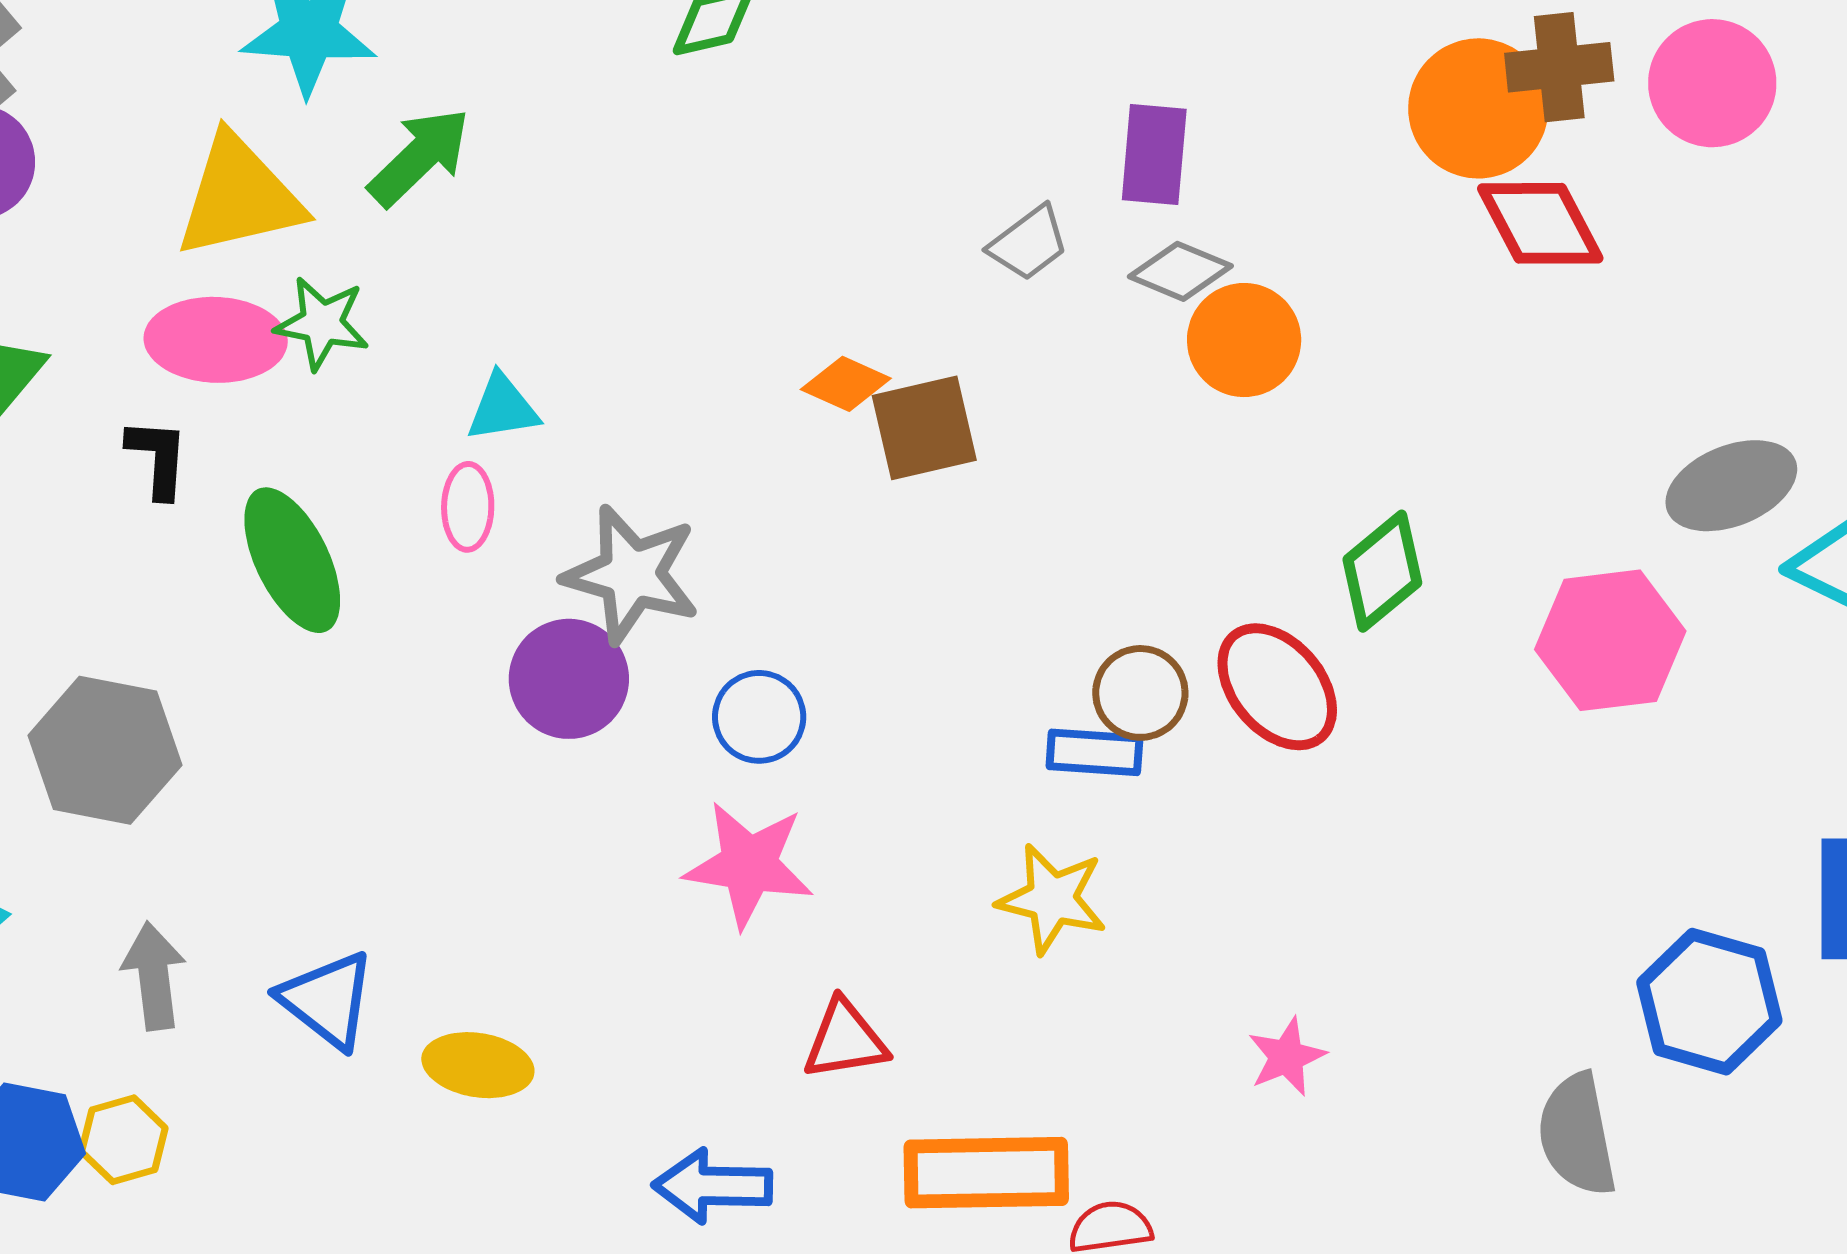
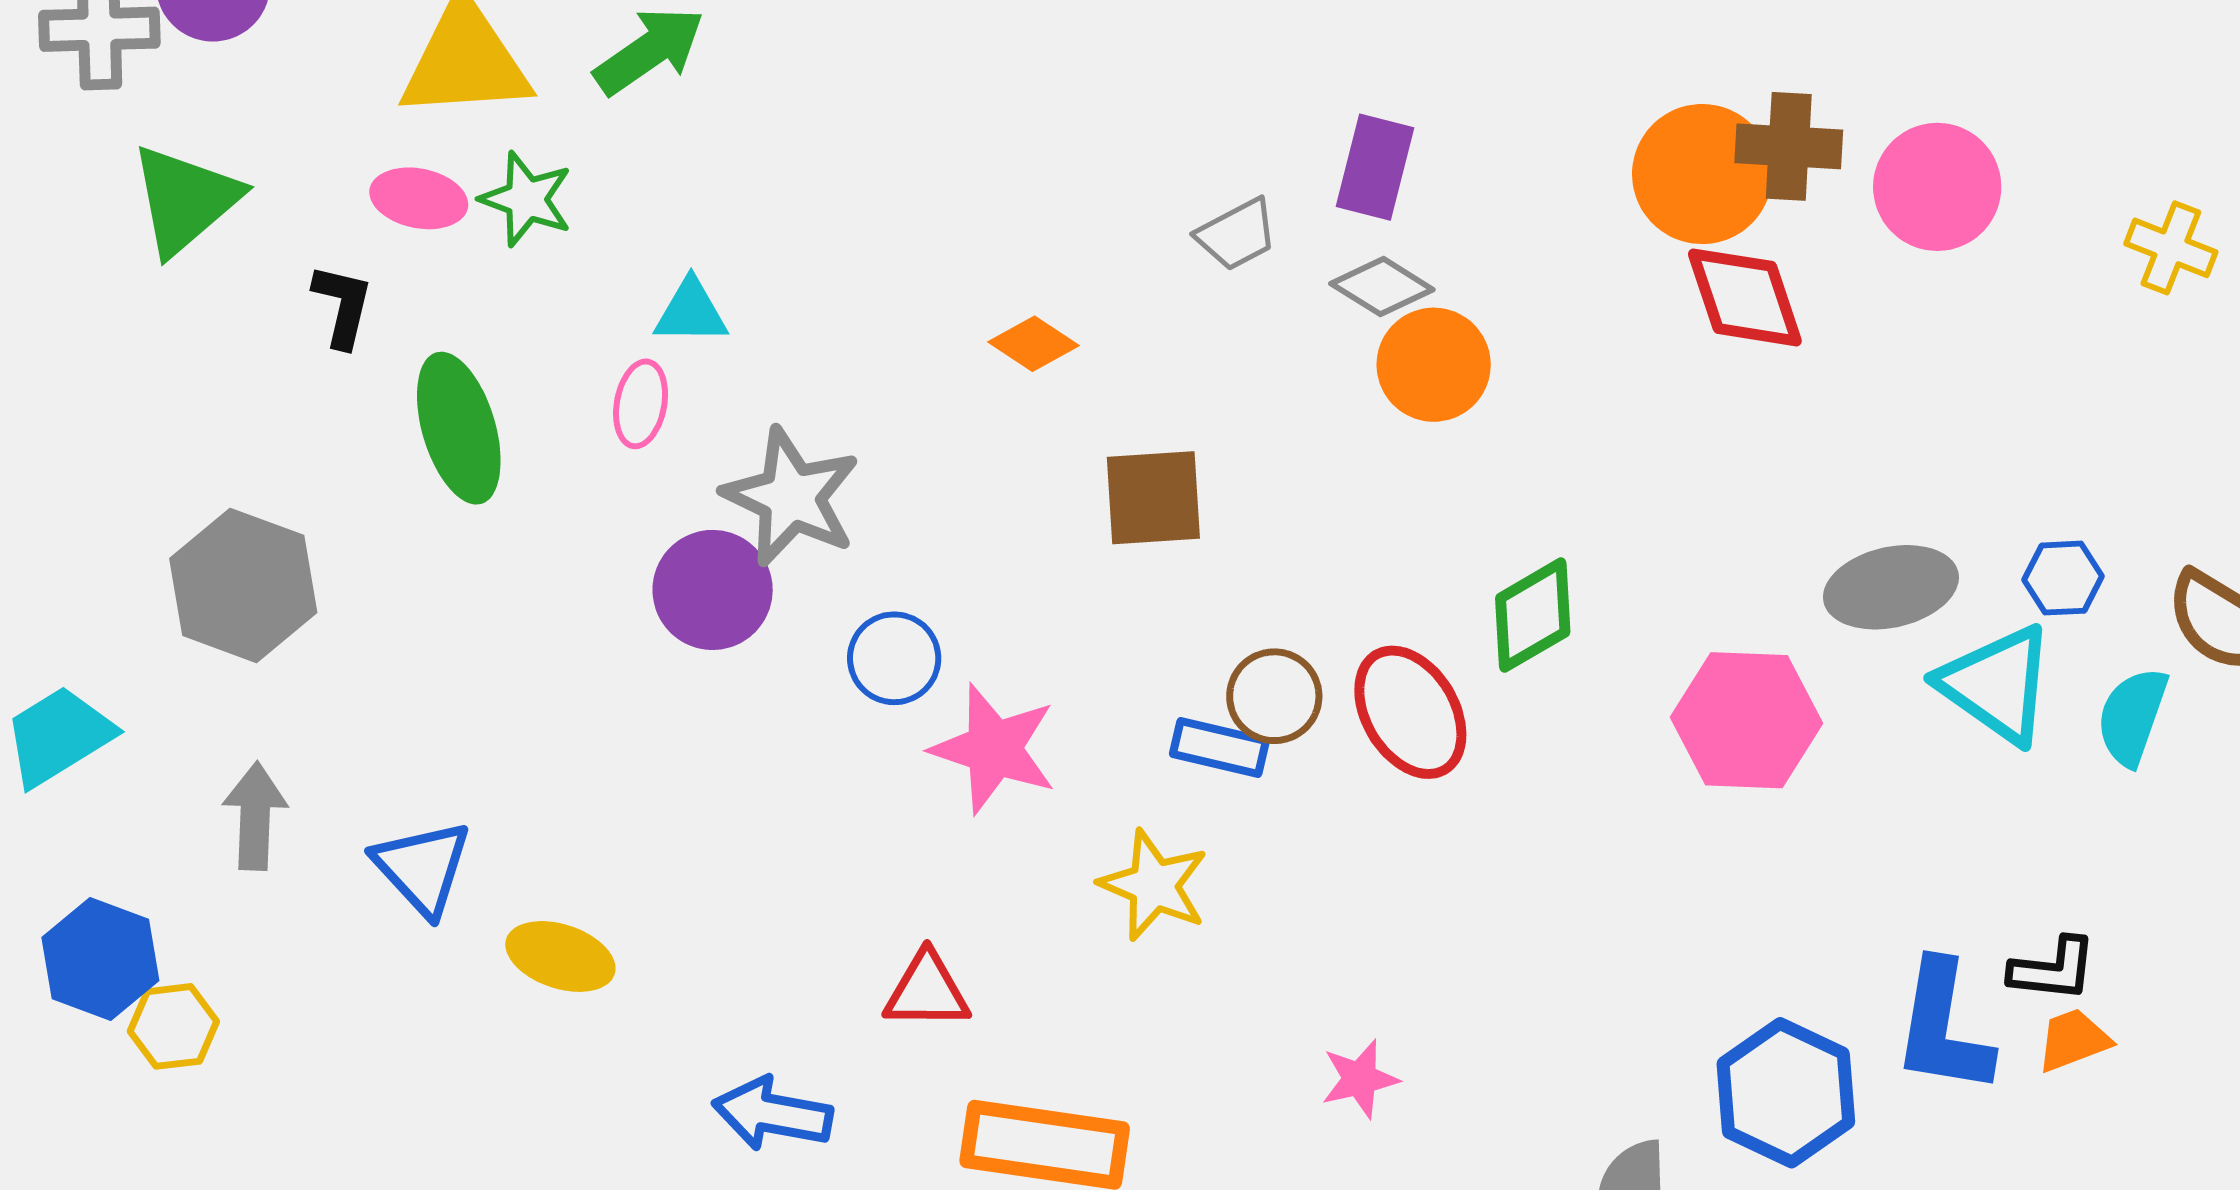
pink ellipse: (216, 340) -> (419, 198), size x0.7
brown square: (924, 428) -> (1153, 498), moved
pink star: (749, 865) -> (994, 749), moved
yellow hexagon: (123, 1140) -> (173, 1026), moved

